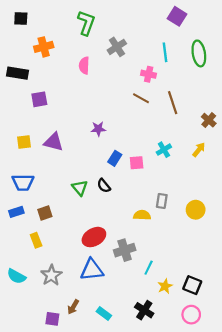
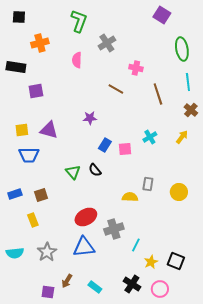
cyan line: (165, 52) -> (188, 82), moved
brown line: (141, 98) -> (116, 89), moved
blue trapezoid: (23, 182) -> (29, 155), moved
cyan semicircle: (16, 276) -> (15, 253), turned -36
pink circle: (191, 315) -> (160, 289), moved

